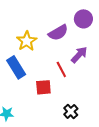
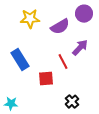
yellow star: (27, 41) -> (30, 19), moved, turned 30

